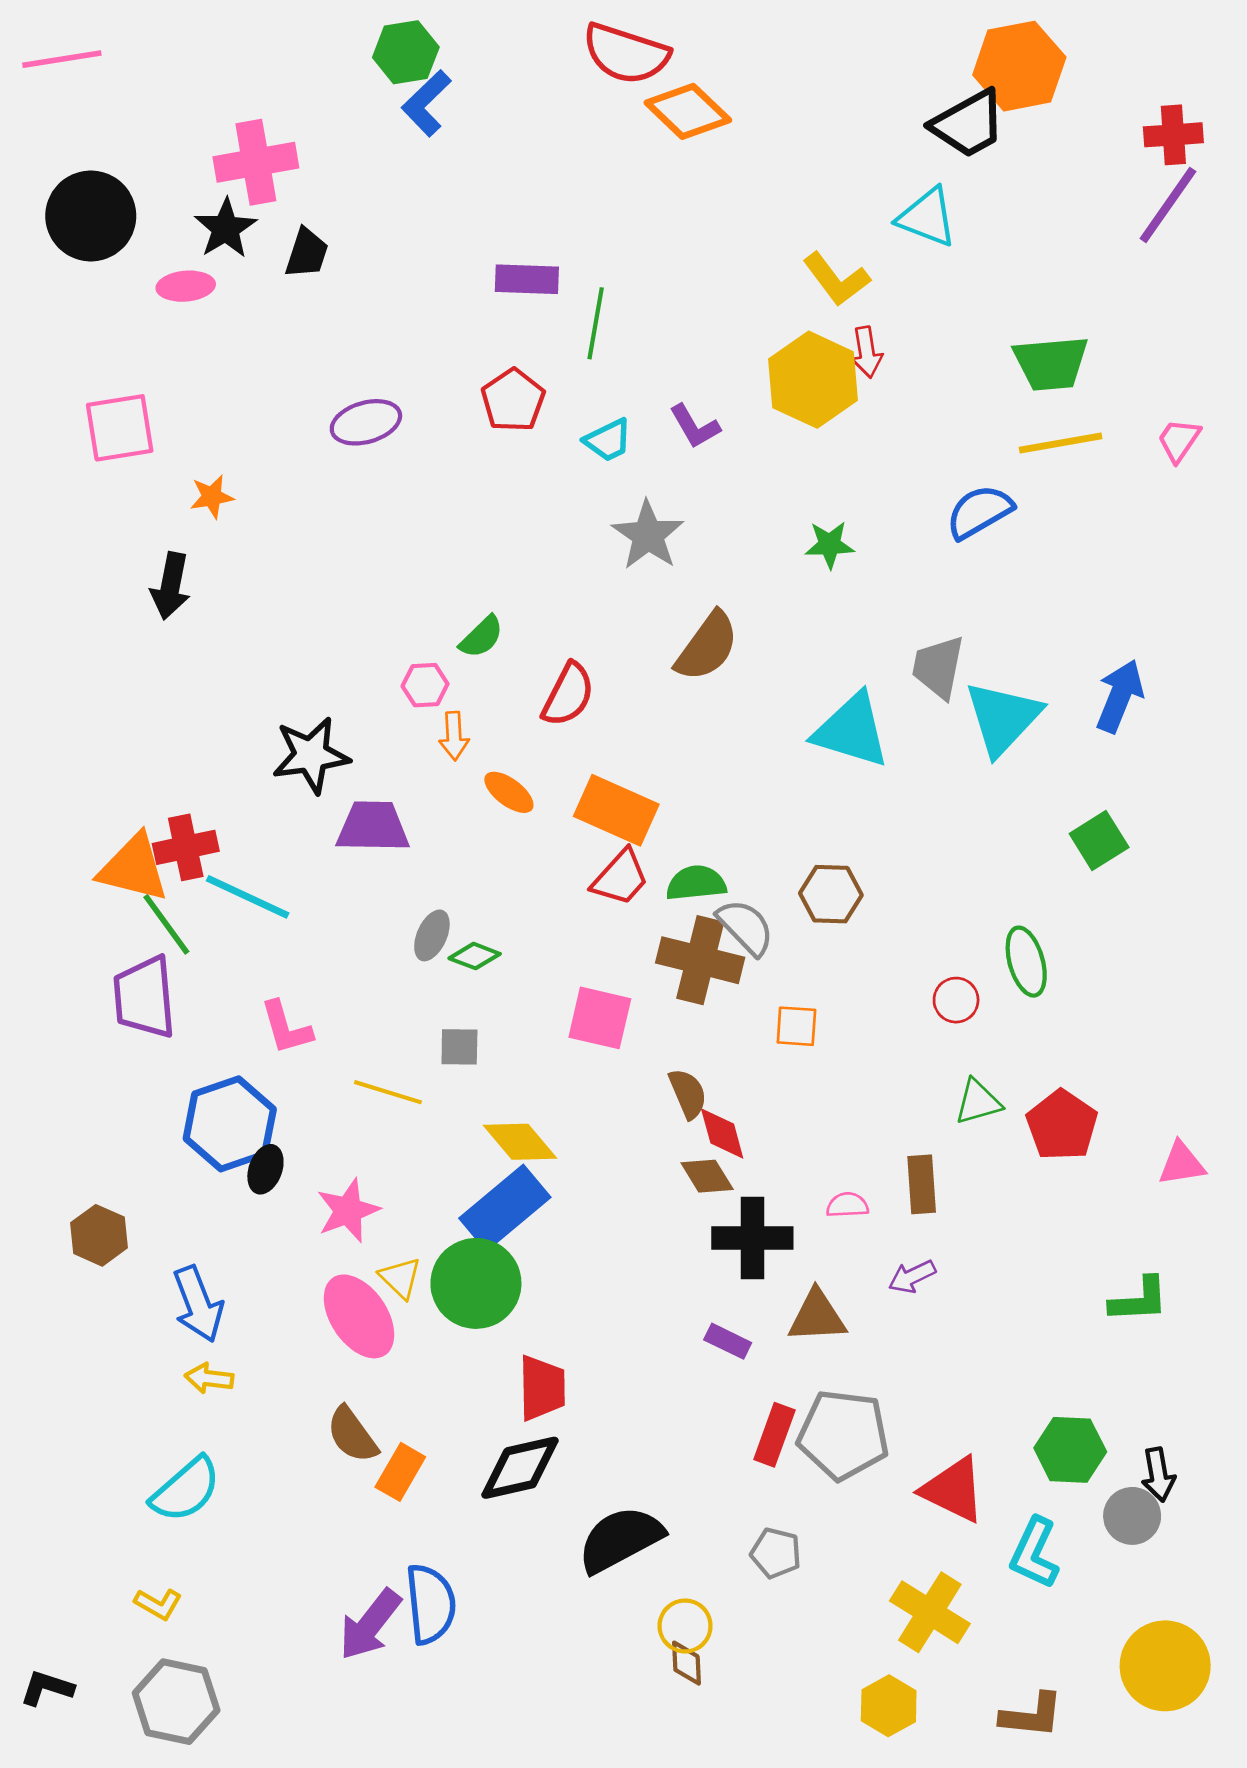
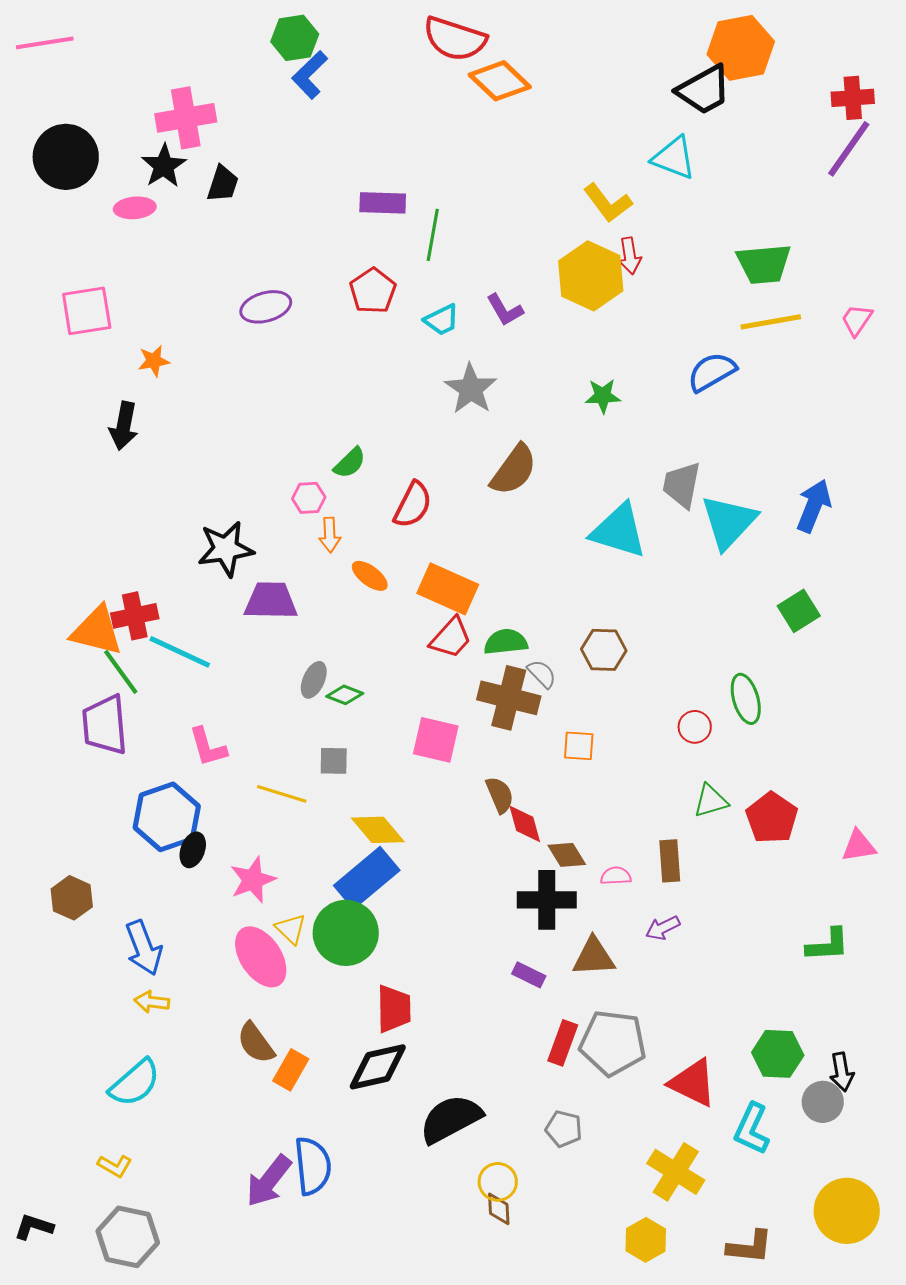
gray semicircle: (746, 927) -> (542, 674), size x0.7
brown diamond: (707, 1176) -> (567, 855), moved

